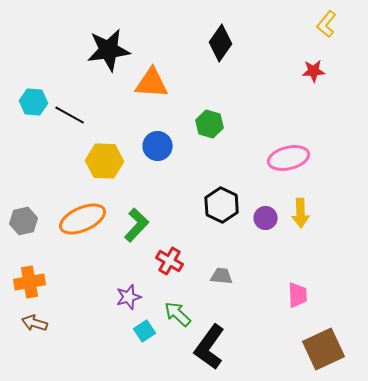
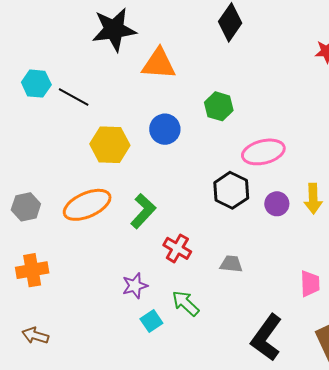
pink ellipse: (289, 158) -> (263, 152), moved
brown arrow: (35, 323) -> (35, 335), moved
black L-shape: (210, 347) -> (266, 338), moved

